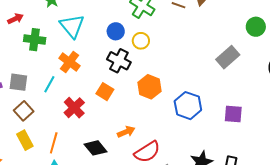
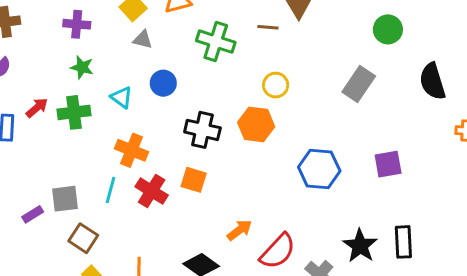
cyan triangle: (72, 26) -> (122, 97), size x0.6
blue circle: (116, 31) -> (163, 83), moved
green cross: (35, 40) -> (74, 112), moved
yellow circle: (141, 41) -> (276, 85), moved
orange hexagon: (150, 87) -> (256, 124), moved
red cross: (74, 108) -> (152, 191), moved

